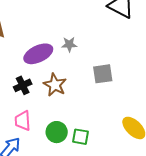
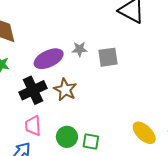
gray square: (103, 74) -> (108, 57), moved
black cross: (23, 85) -> (33, 90), size x1.5

